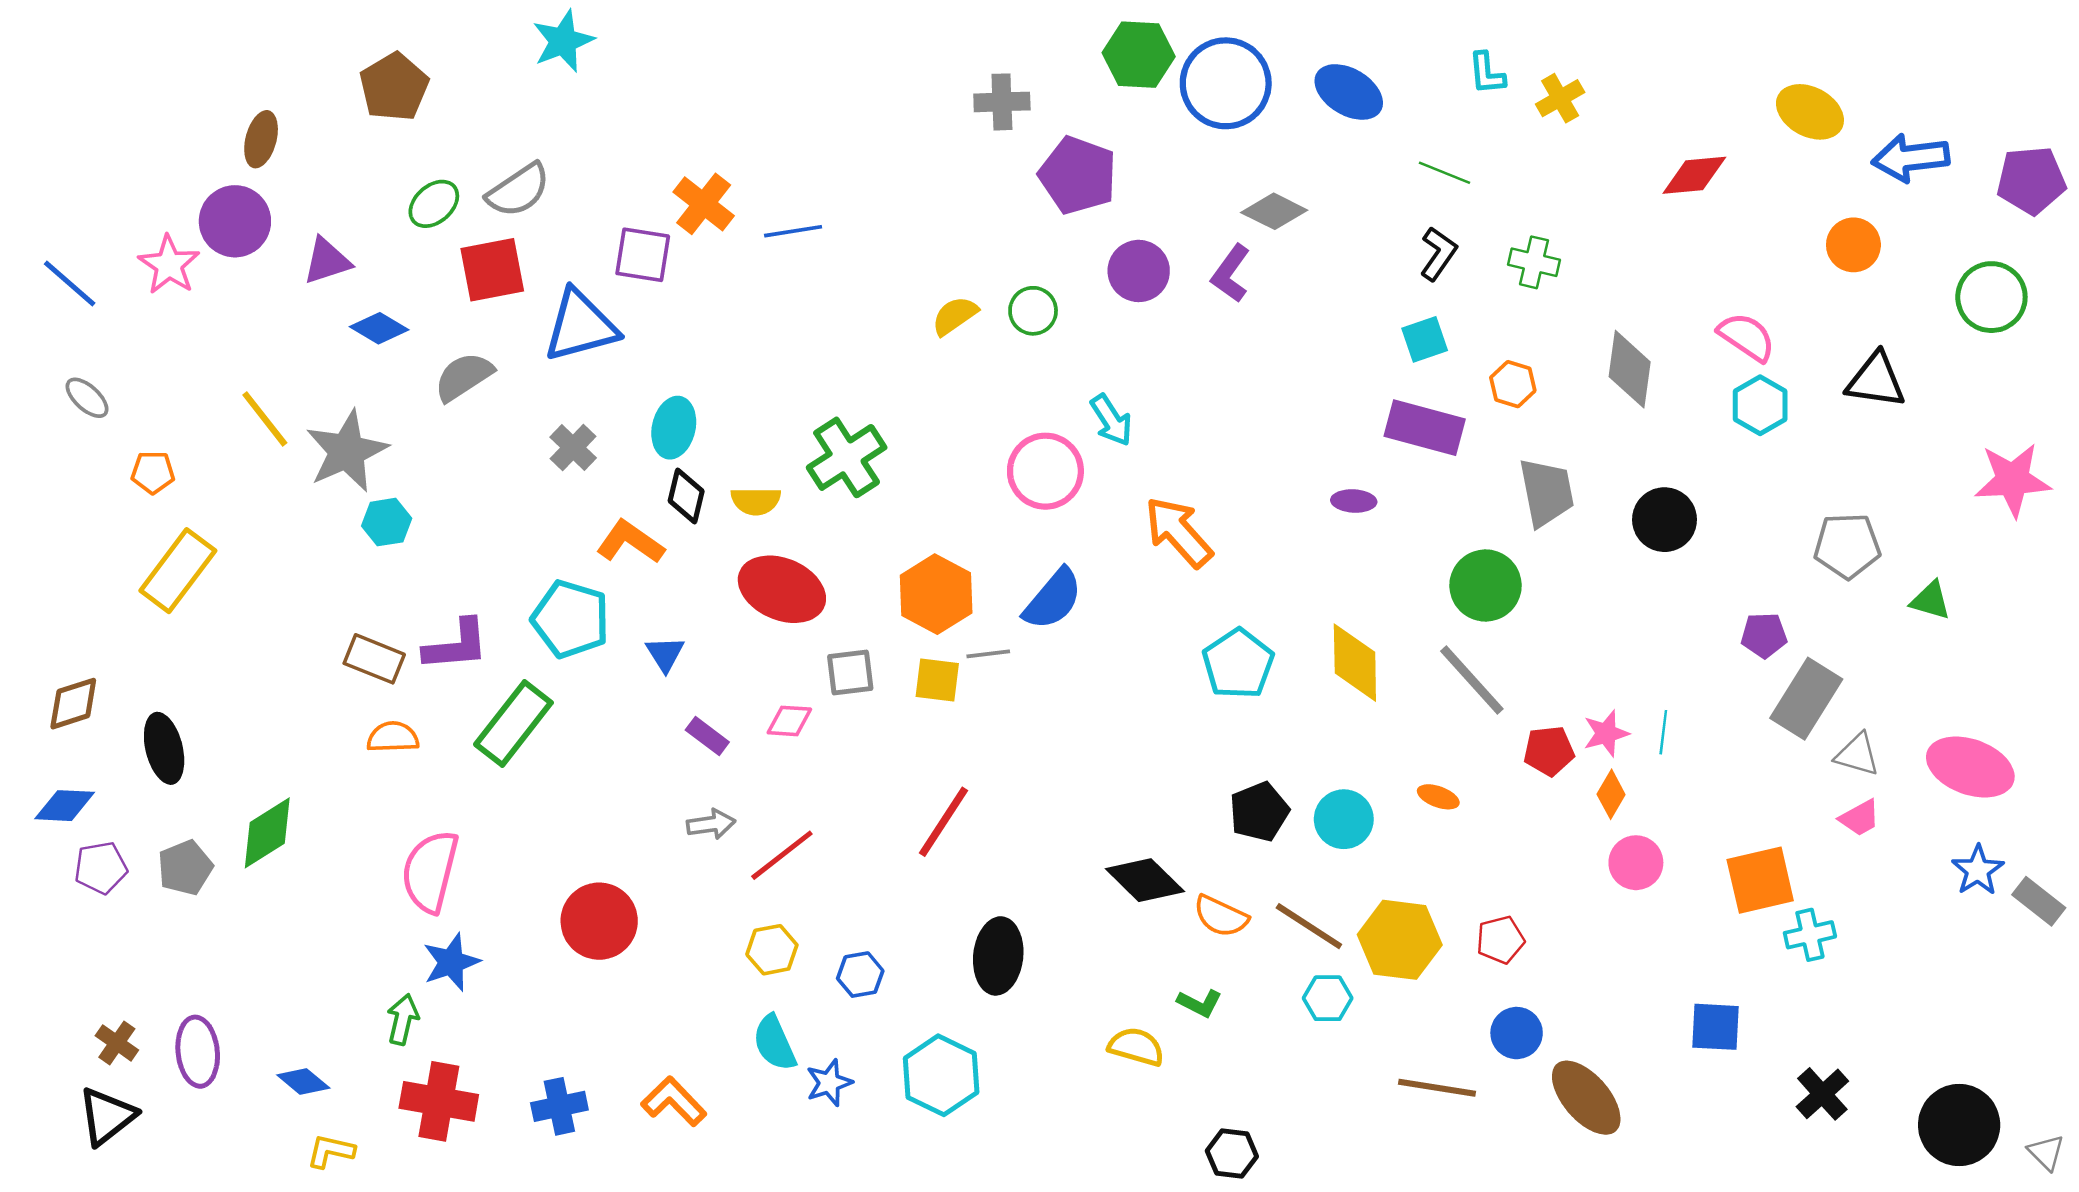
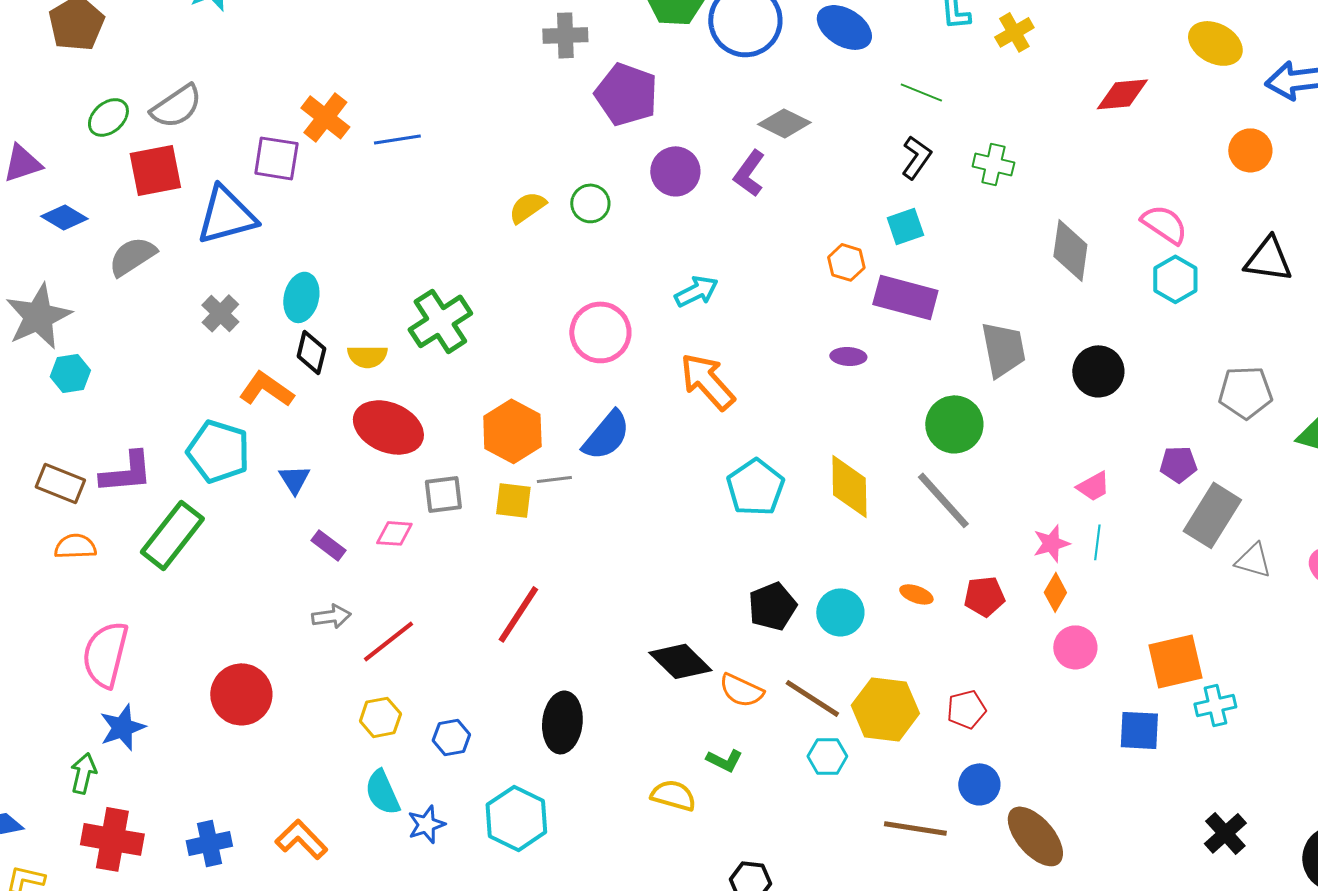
orange hexagon: (1513, 384) -> (846, 262), moved
cyan arrow: (1111, 420) -> (696, 291), moved, turned -84
red pentagon: (1549, 751) -> (984, 596), moved
pink trapezoid: (1860, 818) -> (1093, 486), moved
blue square: (1715, 1027) -> (1139, 730), moved

